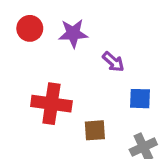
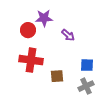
red circle: (30, 28) -> (28, 30), moved
blue square: (140, 99) -> (87, 65), moved

